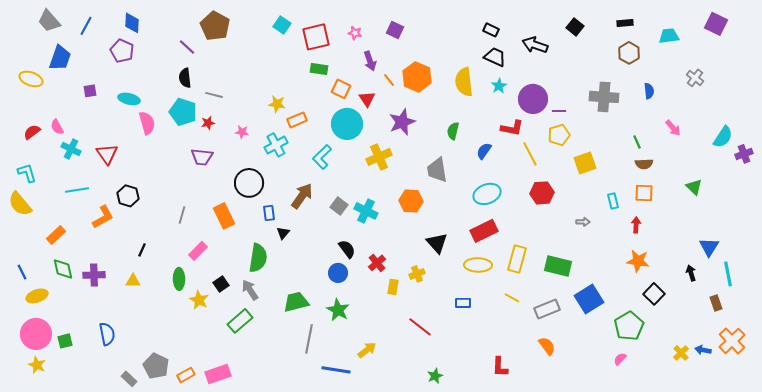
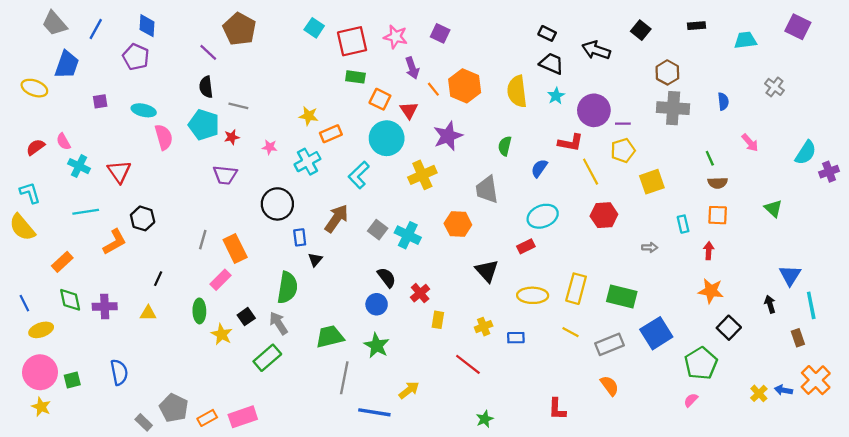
pink star: (355, 33) -> (396, 37), size x1.5
brown hexagon: (629, 53) -> (667, 72), moved
orange rectangle: (224, 216) -> (235, 249), moved
red rectangle: (484, 231) -> (526, 246), moved, size x0.6
yellow cross: (417, 274) -> (484, 327), moved

